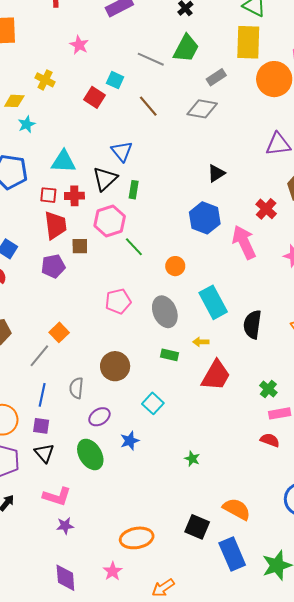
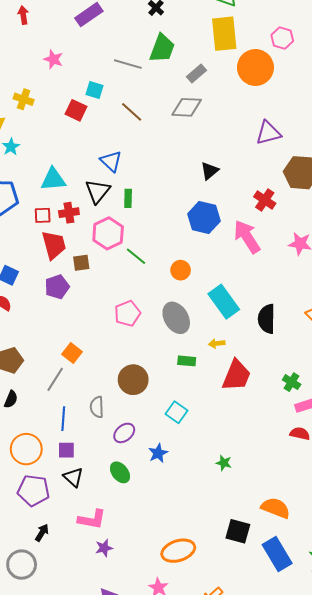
green ellipse: (90, 454) -> (120, 472), size x0.7

